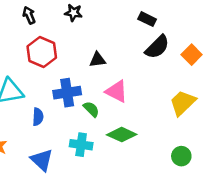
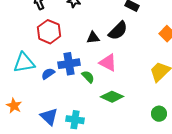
black semicircle: (157, 47) -> (118, 31), moved
blue semicircle: (38, 117) -> (48, 74), moved, turned -128
cyan cross: (81, 145) -> (75, 120), moved

